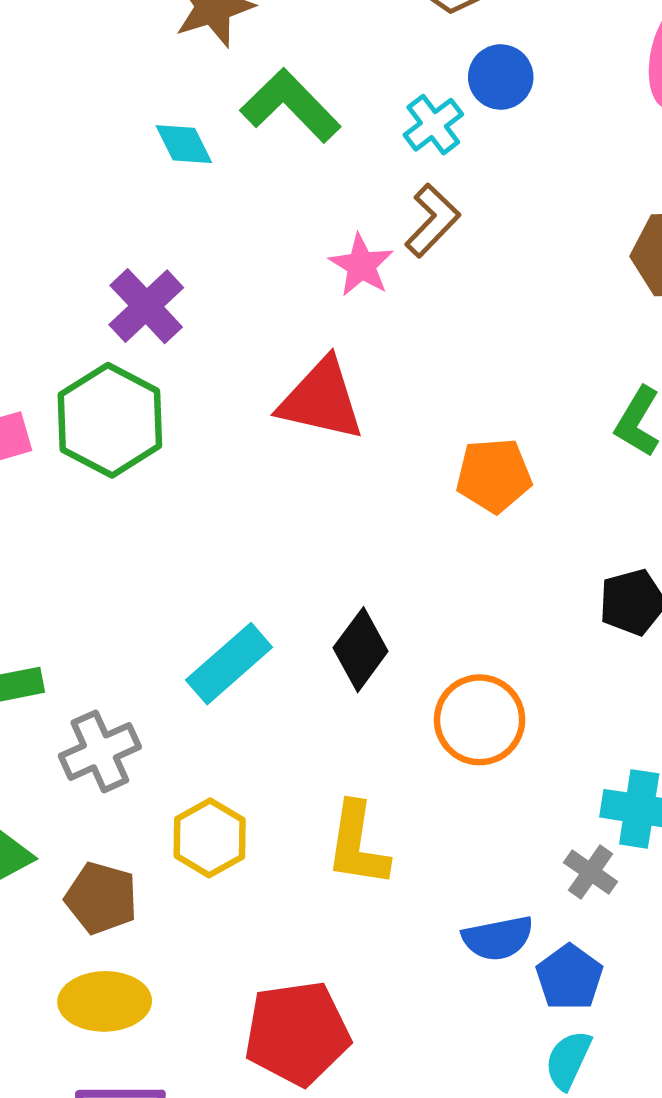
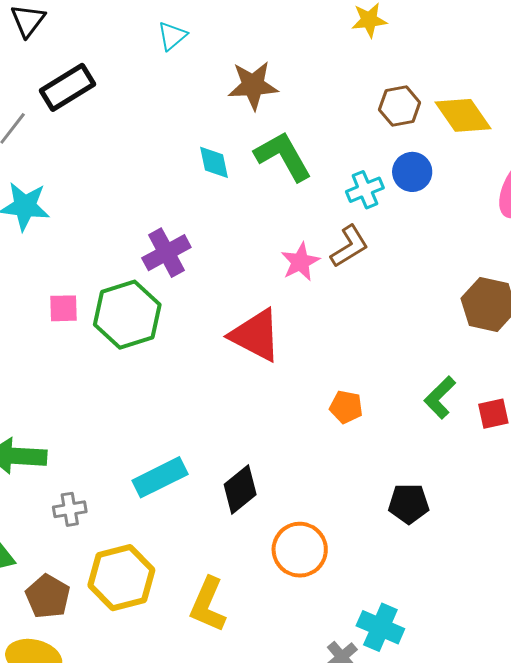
orange pentagon: (494, 475) -> (346, 407), size x0.7
gray cross: (100, 751) -> (70, 509), size x0.7
yellow hexagon: (210, 838) -> (121, 578), size x1.4

